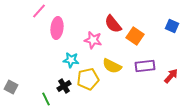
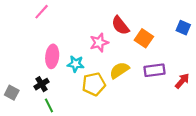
pink ellipse: (57, 28) -> (52, 56), moved
pink star: (93, 40) -> (99, 43), turned -30
yellow semicircle: (112, 66) -> (119, 70), turned 120
black cross: (64, 86) -> (42, 84), moved

